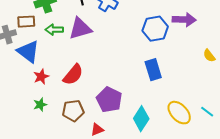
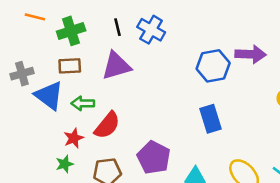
brown rectangle: (26, 22) -> (70, 66), moved
green arrow: (54, 30) -> (83, 103), moved
red star: (41, 77) -> (74, 138), moved

